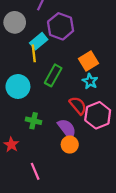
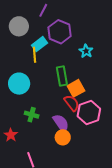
orange square: (88, 61) -> (76, 88), moved
green rectangle: (53, 75) -> (62, 76), moved, turned -42
cyan star: (90, 81) -> (86, 51), moved

